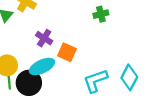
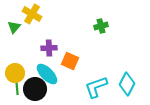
purple cross: (44, 38) -> (49, 48), turned -35
cyan ellipse: (42, 66) -> (47, 74), turned 70

